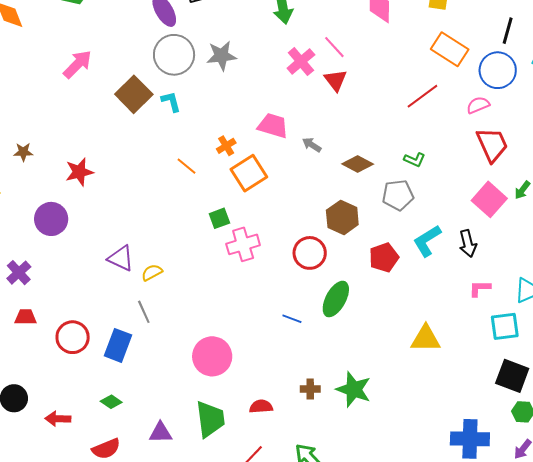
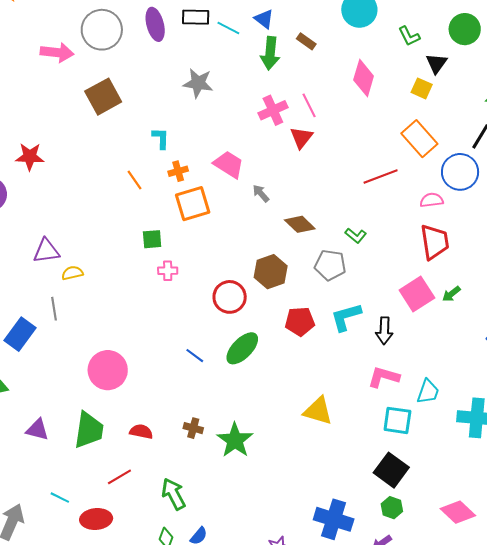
gray circle: (174, 55) -> (102, 30), moved
pink arrow: (77, 64) -> (57, 52), turned 36
cyan L-shape: (171, 102) -> (161, 138), moved
pink cross: (243, 244) -> (168, 271), size x0.6
purple triangle: (121, 258) -> (46, 251), turned -48
pink L-shape: (480, 288) -> (384, 377), size x1.4

